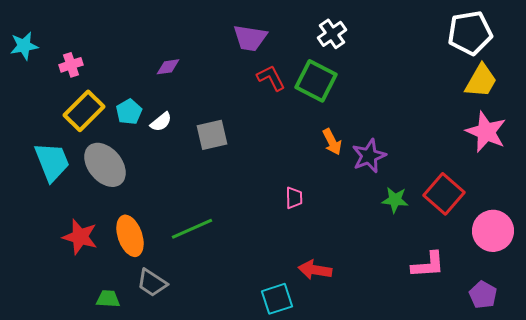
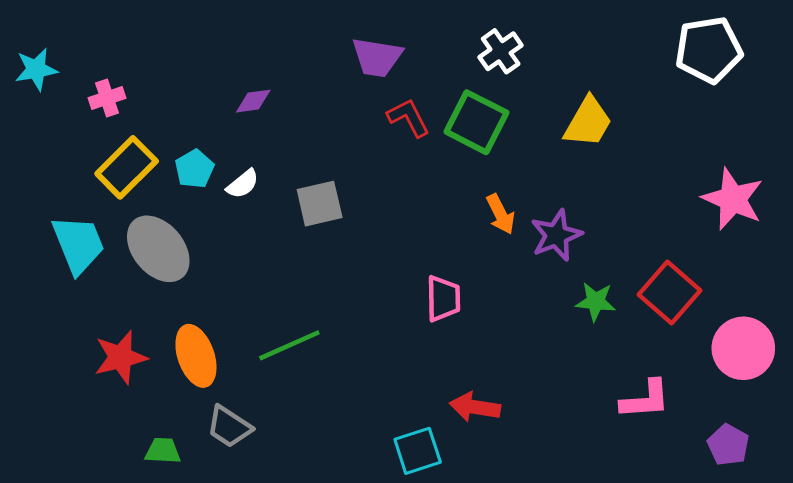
yellow trapezoid: (481, 81) -> (588, 122), moved
pink trapezoid: (294, 198) -> (443, 299), size x1.4
red star: (80, 237) -> (121, 357), turned -30

